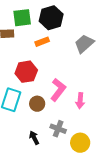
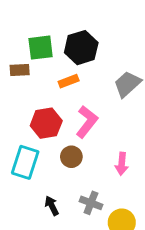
pink L-shape: (58, 90) -> (87, 122), moved
brown circle: (37, 104) -> (71, 157), moved
black arrow: (34, 138) -> (52, 206), moved

